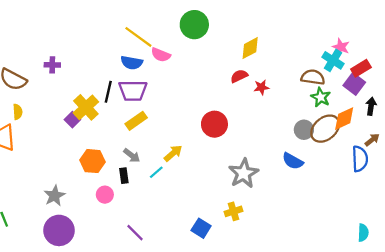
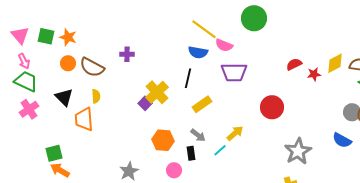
yellow diamond: (250, 48) -> (335, 63), moved
purple trapezoid: (133, 91) -> (234, 72), moved
black line: (108, 92) -> (188, 78), moved

